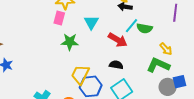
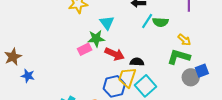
pink rectangle: (59, 18) -> (85, 49), moved, turned 56
red arrow: (118, 40) -> (115, 54), moved
green star: (70, 42) -> (96, 39), moved
yellow trapezoid: (80, 75) -> (127, 77), moved

